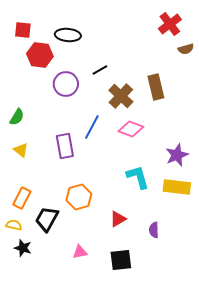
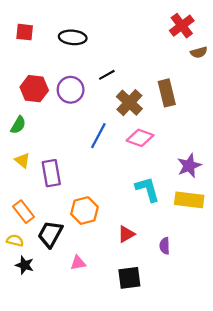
red hexagon: (40, 55) -> (34, 89), moved
purple rectangle: (65, 146) -> (51, 173), moved
orange rectangle: (22, 198) -> (24, 212), turned -65
pink triangle: (80, 252) -> (78, 263), moved

